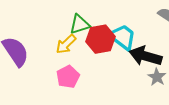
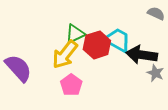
yellow arrow: (66, 44) -> (65, 54), size x1.4

